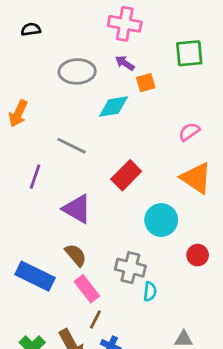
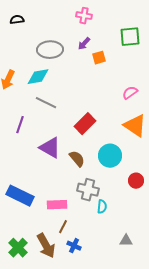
pink cross: (125, 24) -> (84, 16), size x0.7
purple arrow: (125, 63) -> (84, 44), turned -80
cyan diamond: (114, 107) -> (38, 77), moved
brown semicircle: (76, 255) -> (77, 159), moved
pink rectangle: (87, 289) -> (57, 205), turned -54

